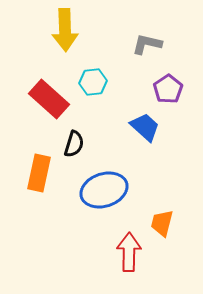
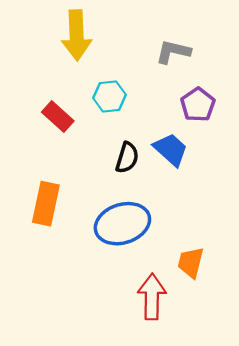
red rectangle: (49, 99) -> (58, 116), size x0.7
black semicircle: (74, 144) -> (127, 158), moved

